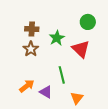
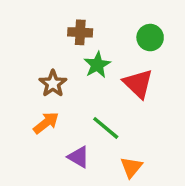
brown cross: (32, 29) -> (80, 32), moved
green line: (62, 75) -> (106, 128), turned -36
orange arrow: (27, 86) -> (46, 123), moved

